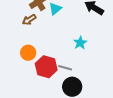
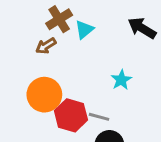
orange circle: (28, 53) -> (44, 95), size x1.5

